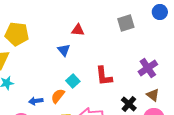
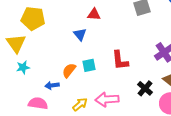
cyan square: (73, 81) -> (89, 65), turned 32
orange semicircle: (58, 96) -> (69, 70), moved

